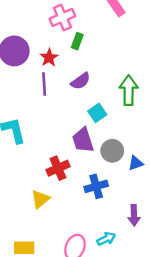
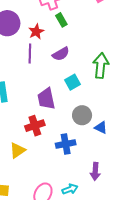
green rectangle: (77, 41) -> (61, 20), turned -56
purple trapezoid: (83, 140) -> (46, 99), moved
blue triangle: (136, 163) -> (101, 128), turned 40

